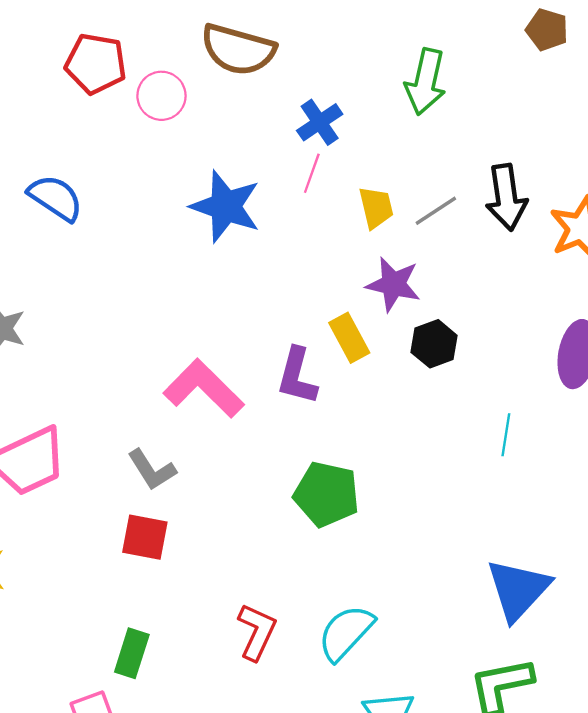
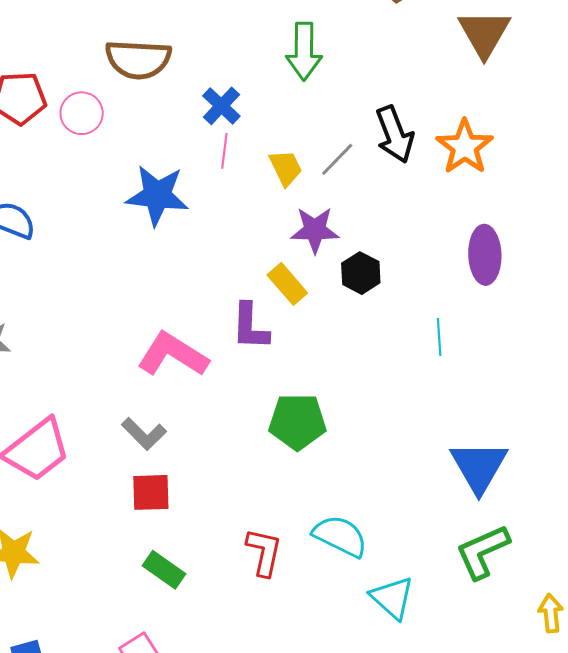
cyan semicircle: (346, 633) -> (340, 536), turned 86
green rectangle: (132, 653) -> (164, 570), moved, turned -60

